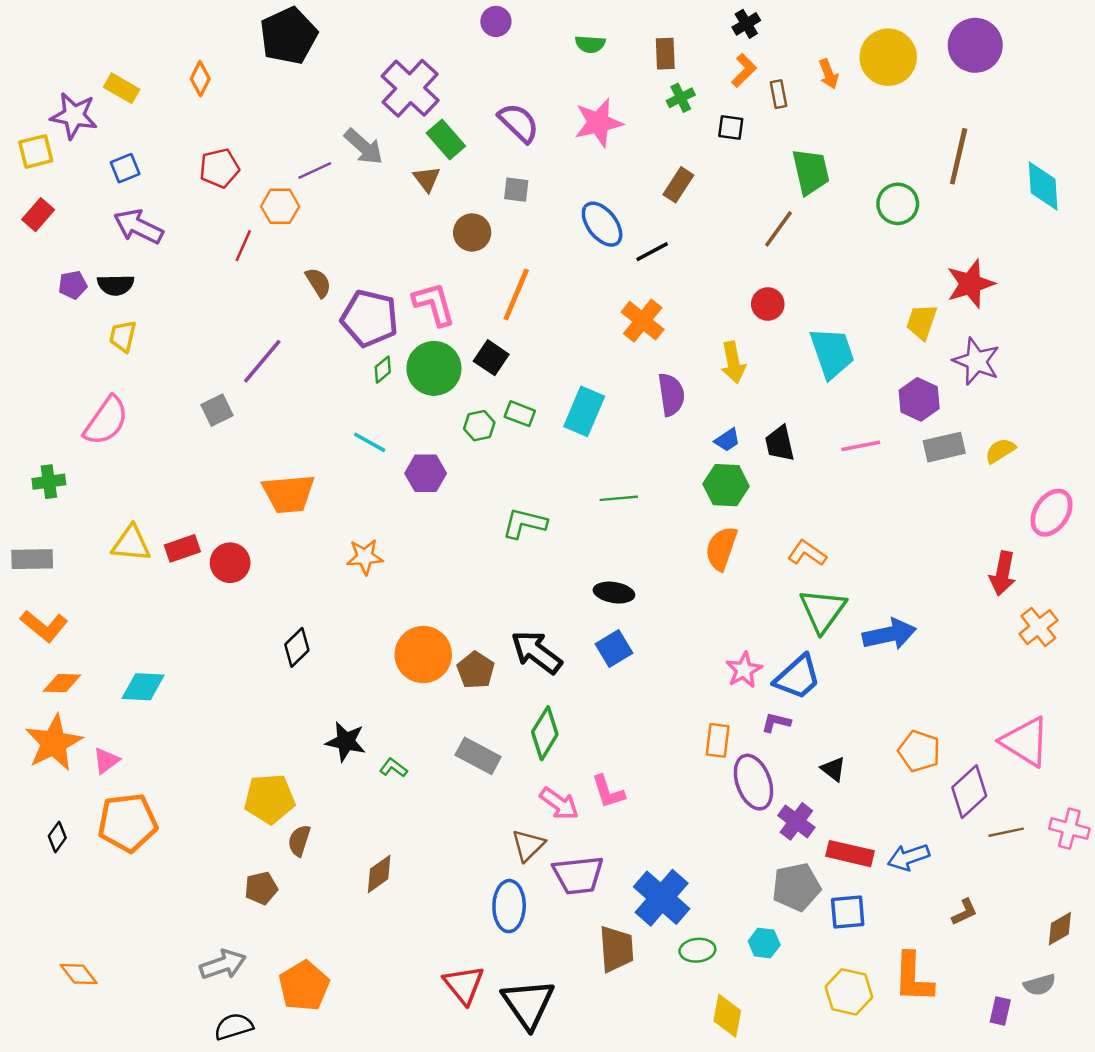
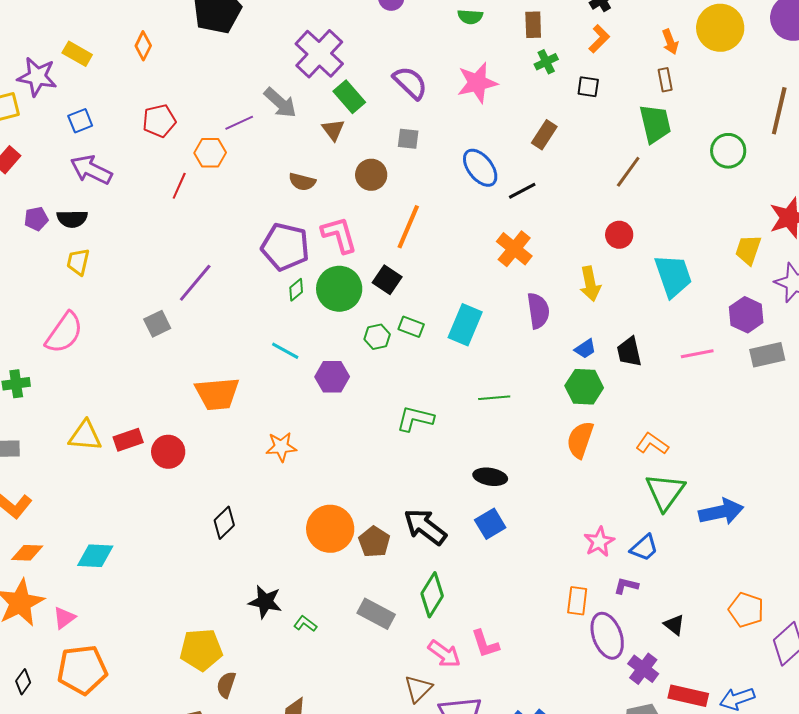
brown rectangle: (779, 94) -> (665, 80), moved
brown semicircle: (318, 283) -> (302, 182), moved, turned 136
blue trapezoid: (798, 677) -> (644, 548), size x0.7

